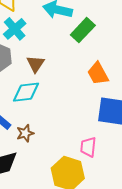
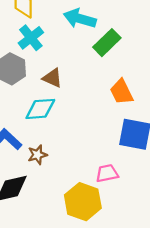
brown triangle: (36, 64) -> (52, 78), turned -42
pink trapezoid: (88, 147) -> (107, 173), turned 70

